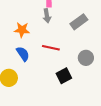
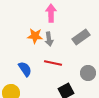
gray arrow: (47, 16) -> (49, 39), moved
orange star: (22, 30) -> (35, 36), moved

